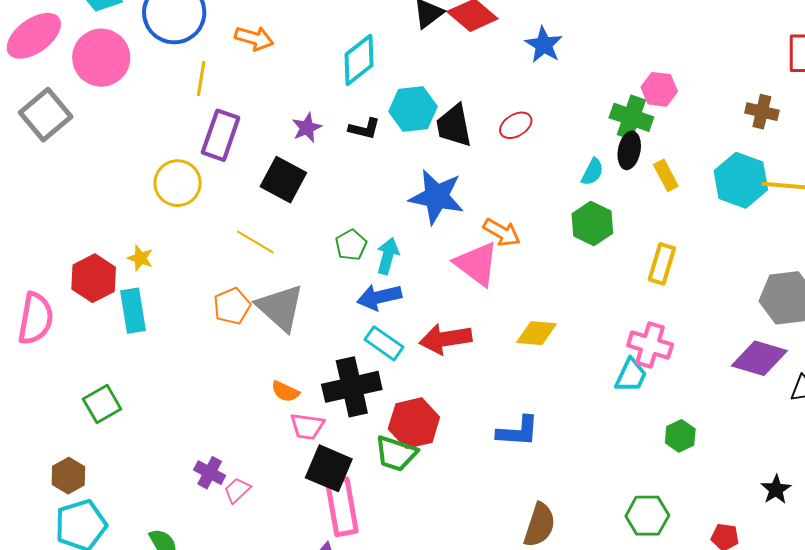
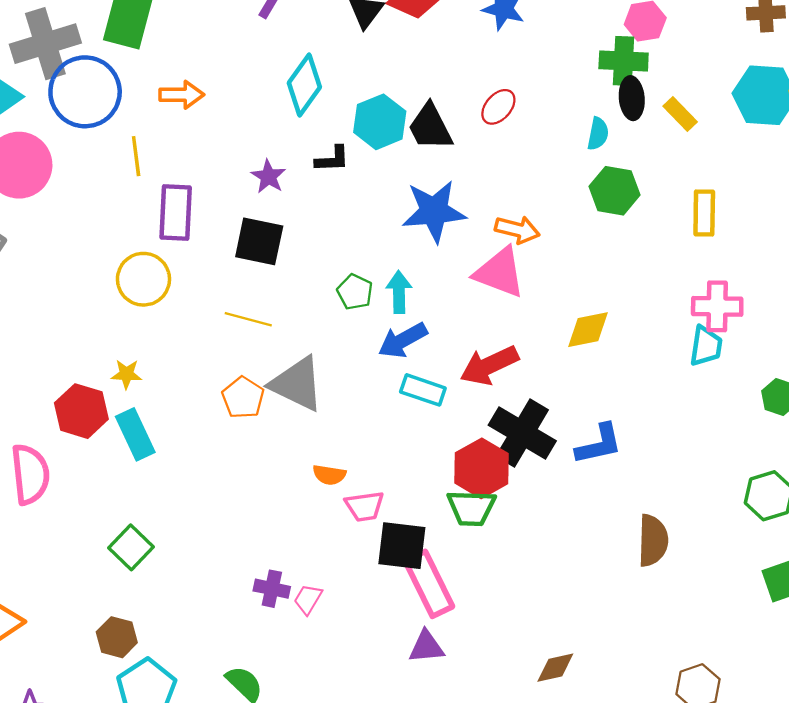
black cross: (352, 387) -> (522, 433), moved, turned -30

